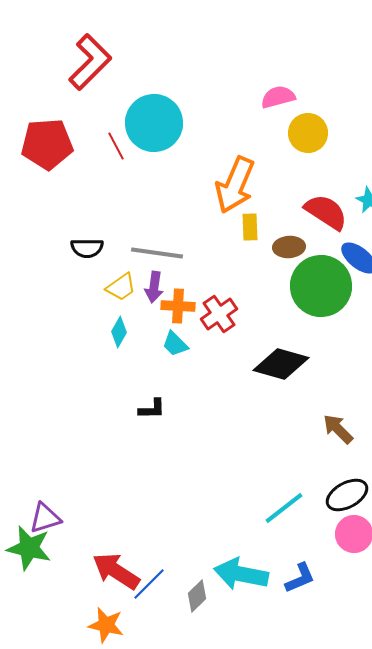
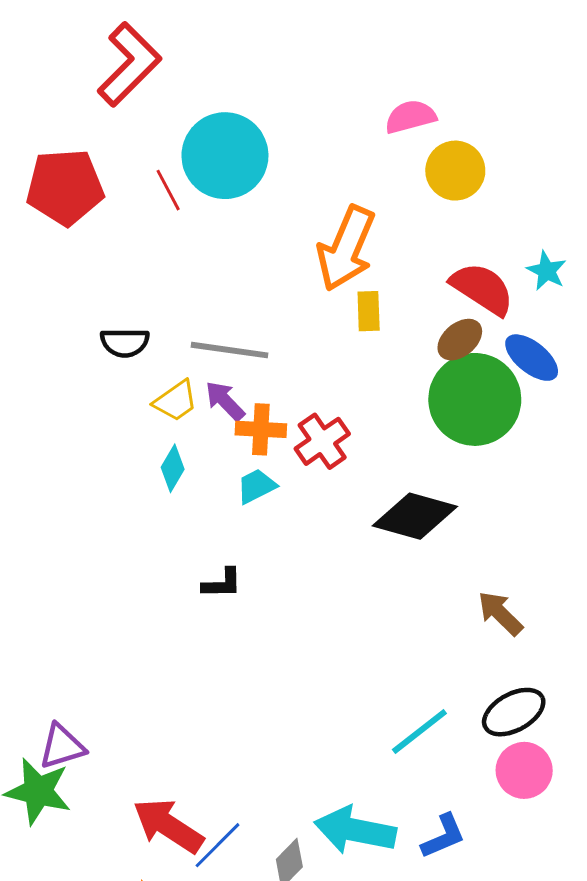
brown ellipse: (289, 247) -> (460, 340), moved, turned -36
purple arrow: (154, 287) -> (225, 401), turned 128
cyan trapezoid: (175, 344) -> (256, 486), turned 108

